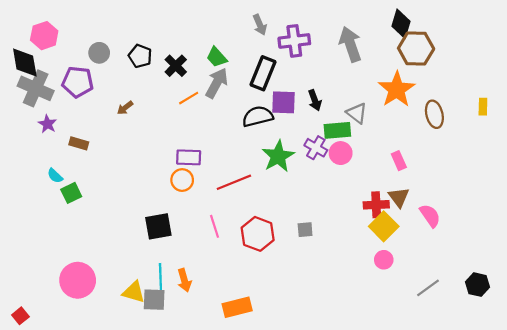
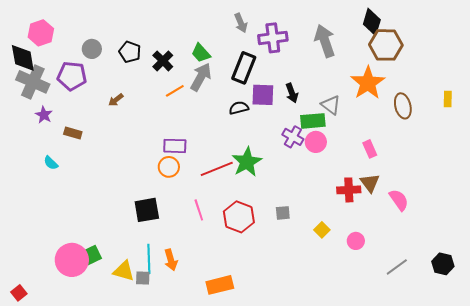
black semicircle: (258, 116) -> (239, 108), size x0.7
green star: (278, 156) -> (247, 162), moved
green square: (71, 193) -> (92, 255), moved
yellow square: (384, 226) -> (322, 230), moved, size x0.6
gray square: (154, 300) -> (143, 278), size x0.7

